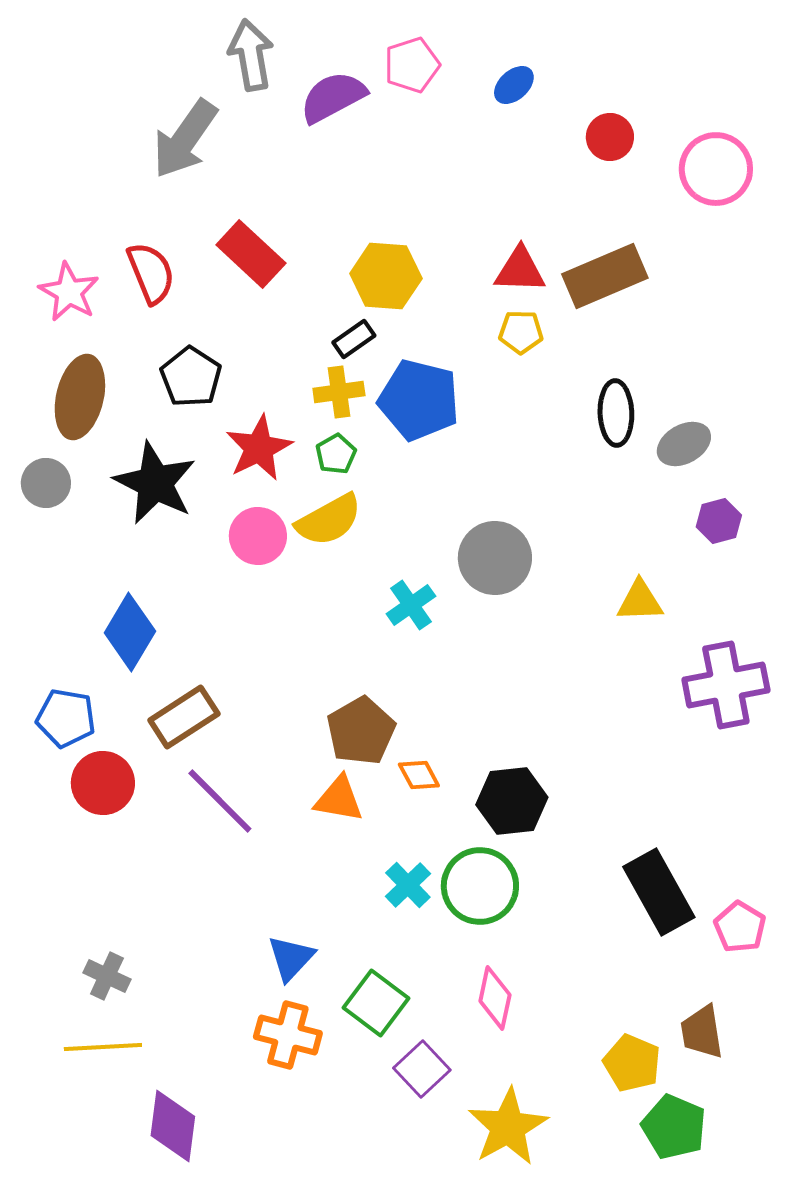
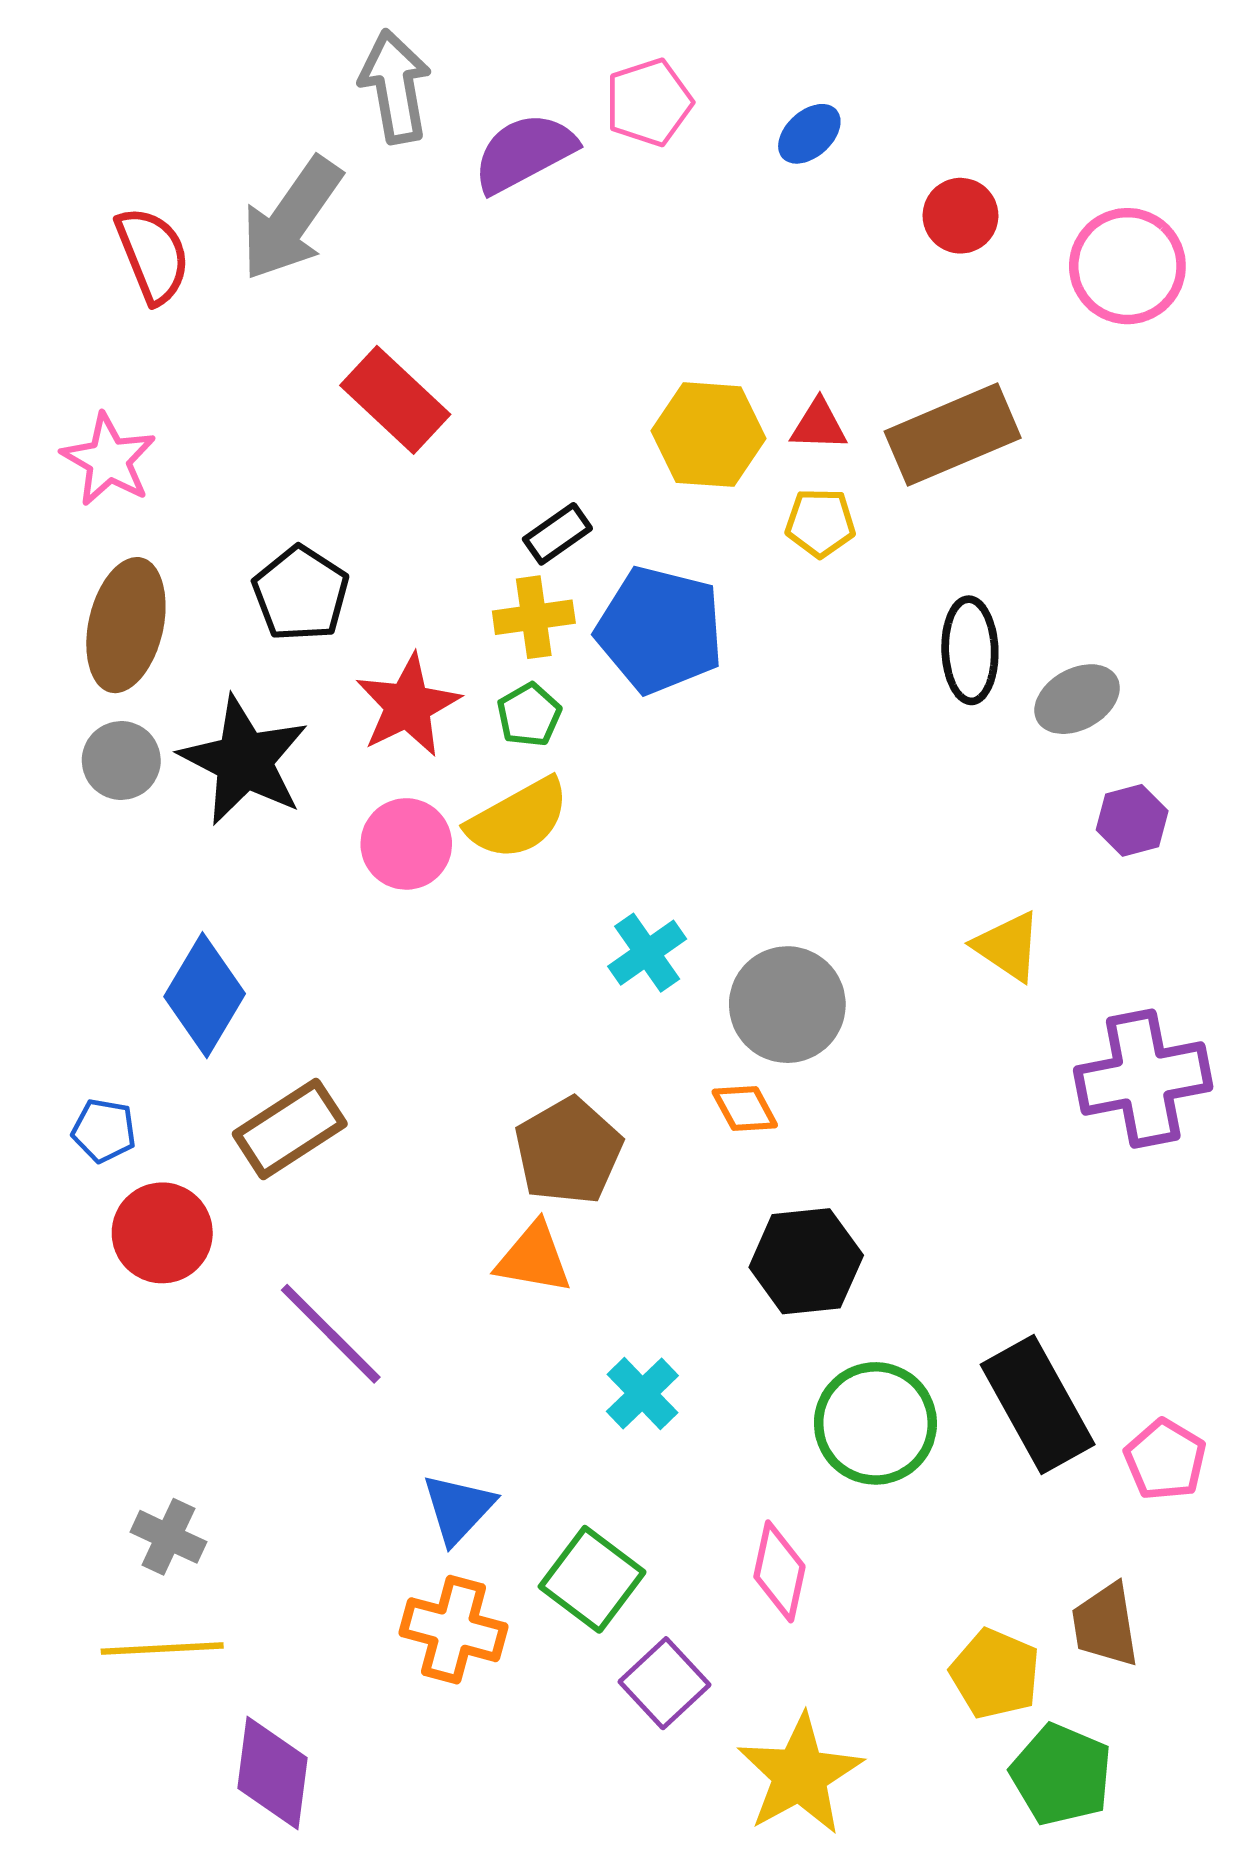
red triangle: (520, 270) -> (819, 425), size x0.7
red semicircle: (151, 273) -> (153, 255), moved
yellow hexagon: (386, 276) -> (709, 435), moved
gray circle: (46, 483) -> (121, 761), moved
gray circle: (495, 558) -> (787, 1005), moved
yellow triangle: (640, 601) -> (1008, 946), turned 36
blue pentagon: (66, 718) -> (104, 1131), size x0.7
orange diamond: (419, 775) -> (745, 1108), moved
purple line: (220, 801) -> (331, 1334), moved
green circle: (480, 886) -> (875, 1423), moved

